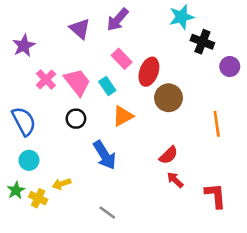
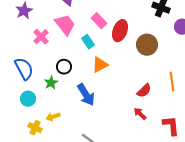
pink trapezoid: (77, 82) -> (65, 25), moved
brown circle: (168, 98) -> (147, 45), moved
orange line: (217, 124) -> (172, 82), moved
red semicircle: (168, 155) -> (144, 91), moved
green star: (16, 190) -> (51, 83), moved

